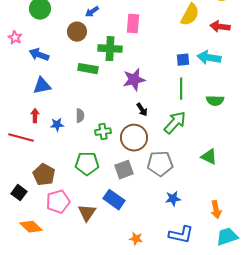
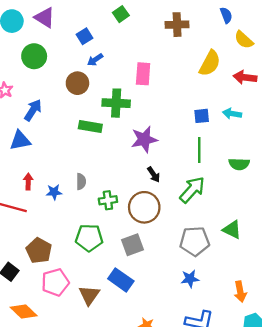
blue arrow: (39, 55) -> (33, 110), turned 102
cyan arrow: (209, 58) -> (232, 114), size x0.7
blue triangle: (42, 86) -> (20, 141), moved
gray pentagon: (160, 164) -> (195, 241), moved

